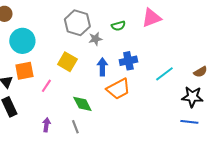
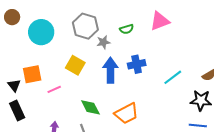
cyan circle: (22, 41) -> (41, 32), moved
blue arrow: (102, 67) -> (110, 70), size x1.4
pink line: (46, 86) -> (54, 89), turned 32
orange trapezoid: (118, 89) -> (127, 113), moved

